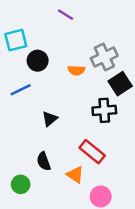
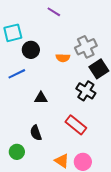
black cross: (104, 110) -> (86, 91), turned 36
black triangle: (50, 119) -> (41, 98), turned 40
orange triangle: (75, 175) -> (62, 161), moved

